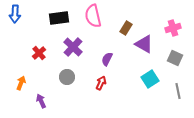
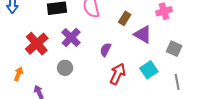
pink cross: (173, 28) -> (164, 11), moved
red cross: (39, 53) -> (37, 44), size x1.6
red arrow: (101, 83) -> (118, 74), moved, size x1.5

